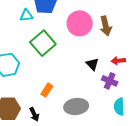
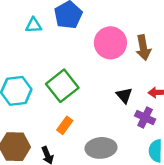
cyan triangle: (26, 15) -> (34, 25), moved
green square: (43, 43) -> (62, 86), moved

